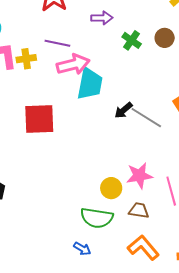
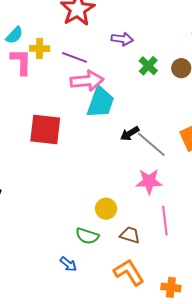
yellow cross: (26, 59) -> (40, 49), moved
pink star: (139, 176) -> (149, 181), moved
green semicircle: (97, 218) -> (87, 236), size x0.7

